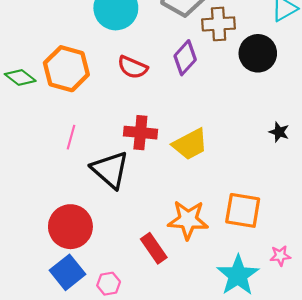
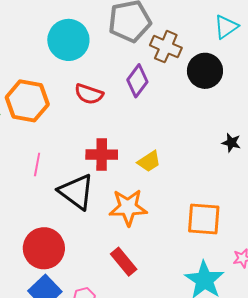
brown cross: (219, 24) -> (166, 47), turned 32
yellow trapezoid: (190, 144) -> (149, 161), size x0.7
orange star: (188, 220) -> (128, 207), moved

